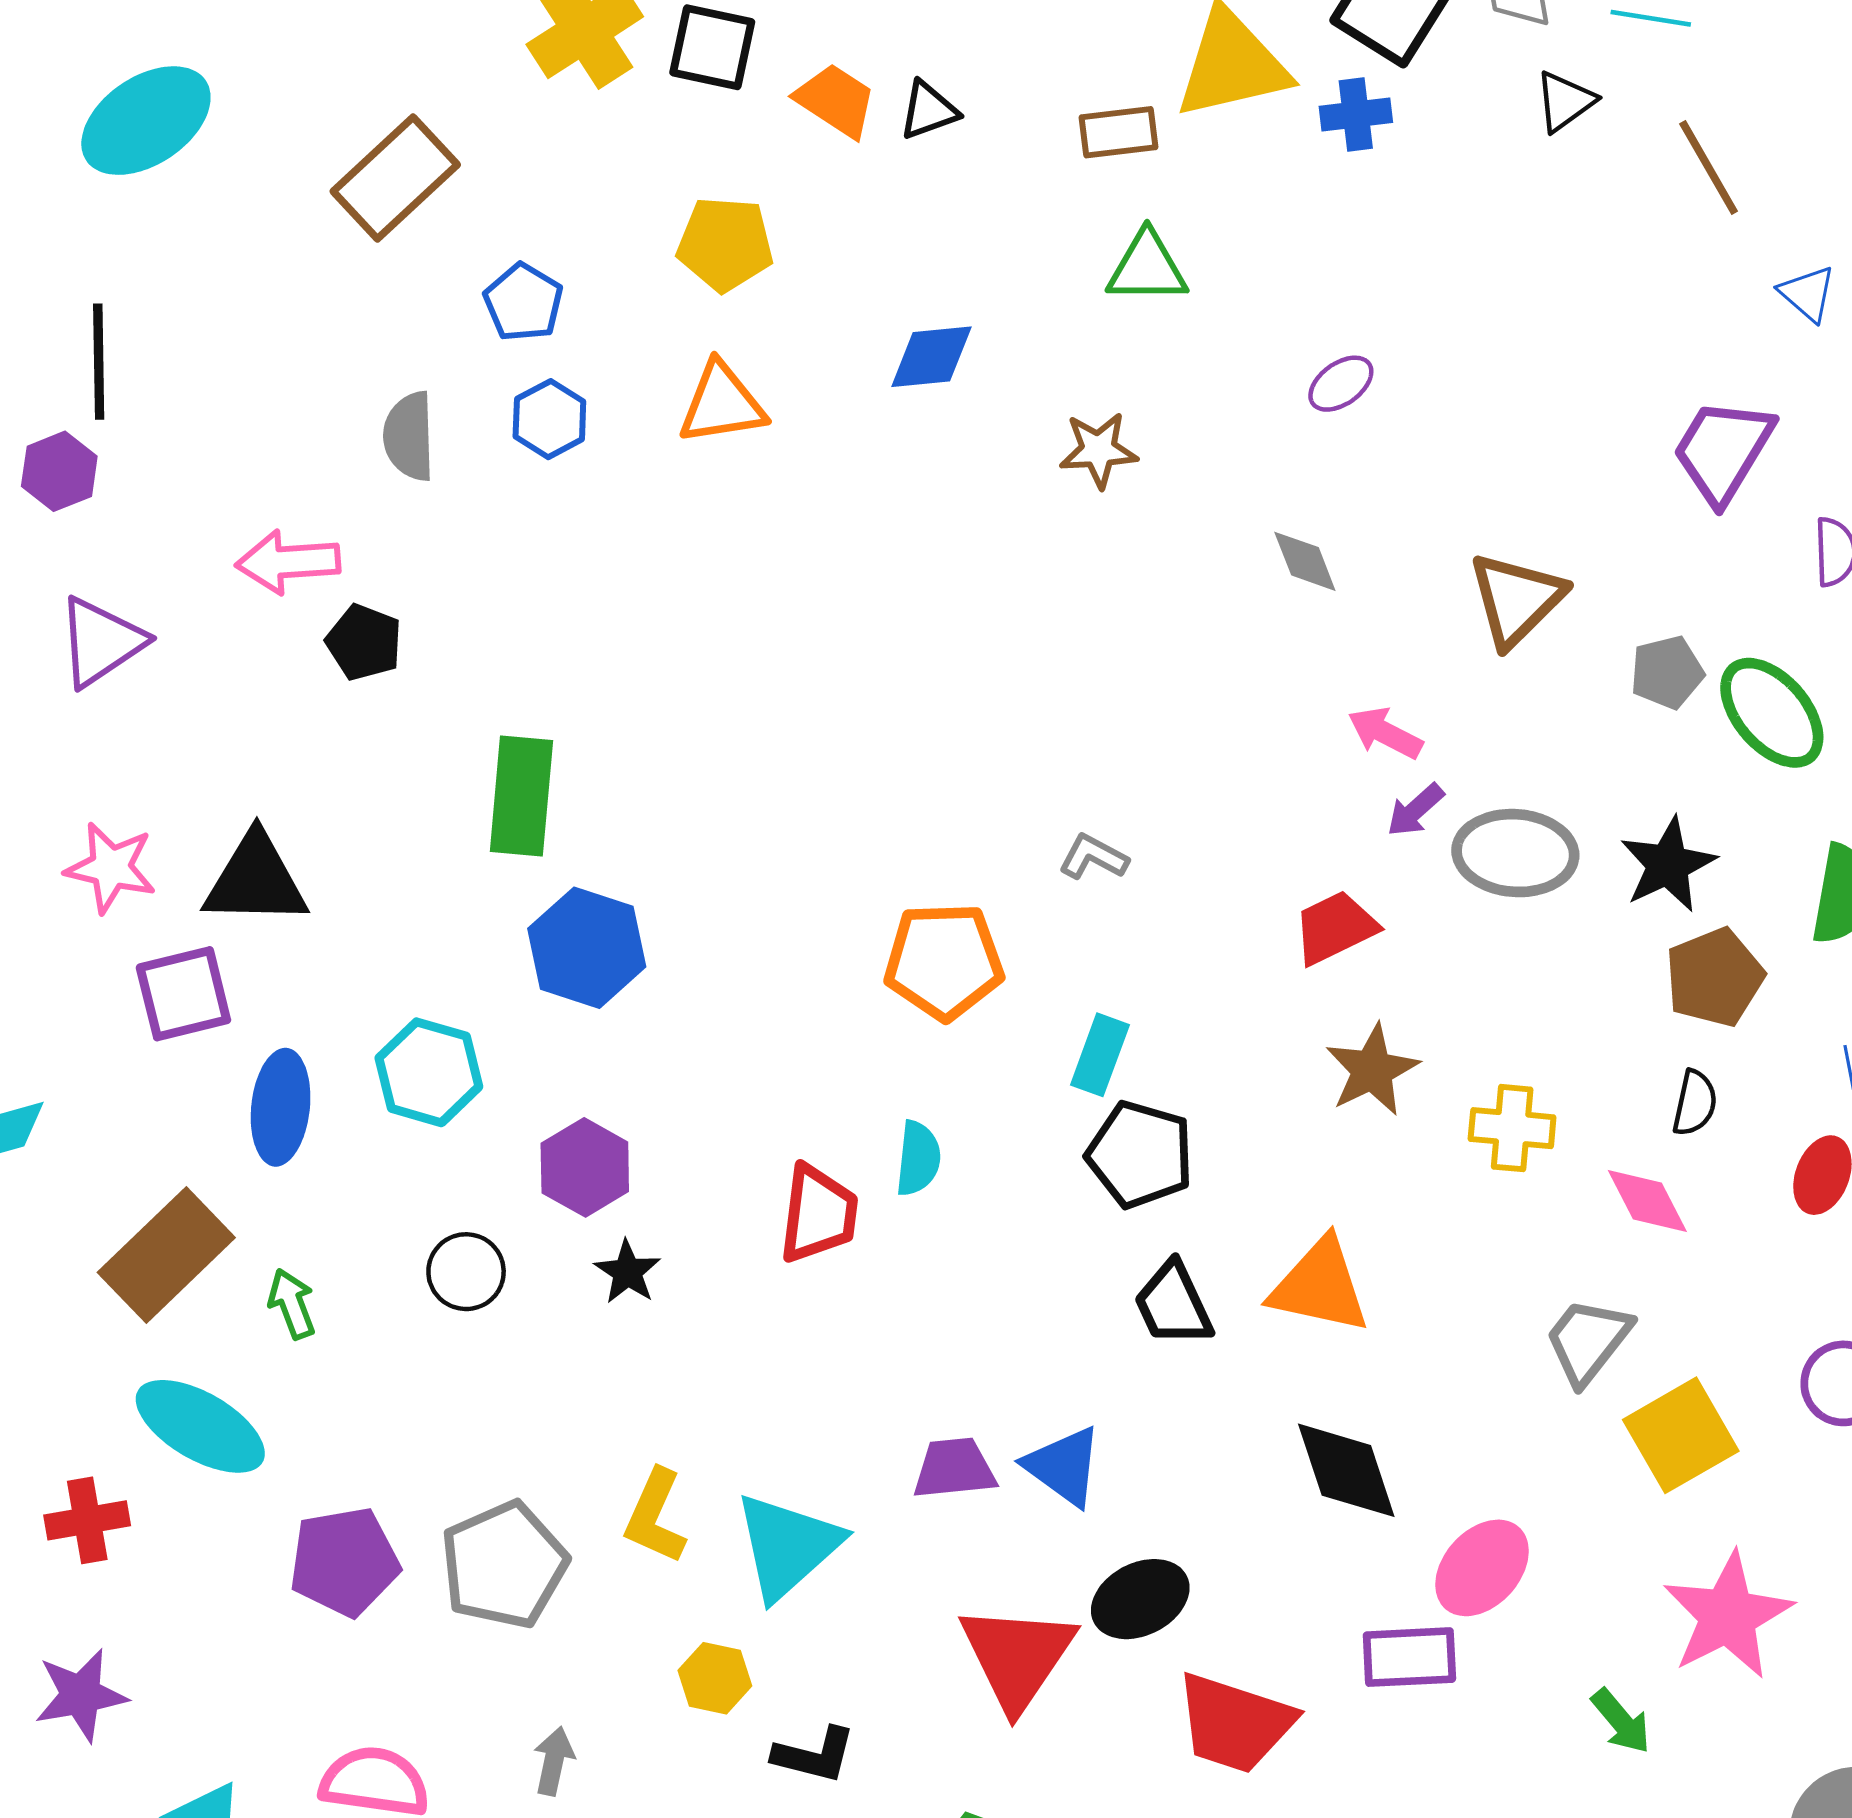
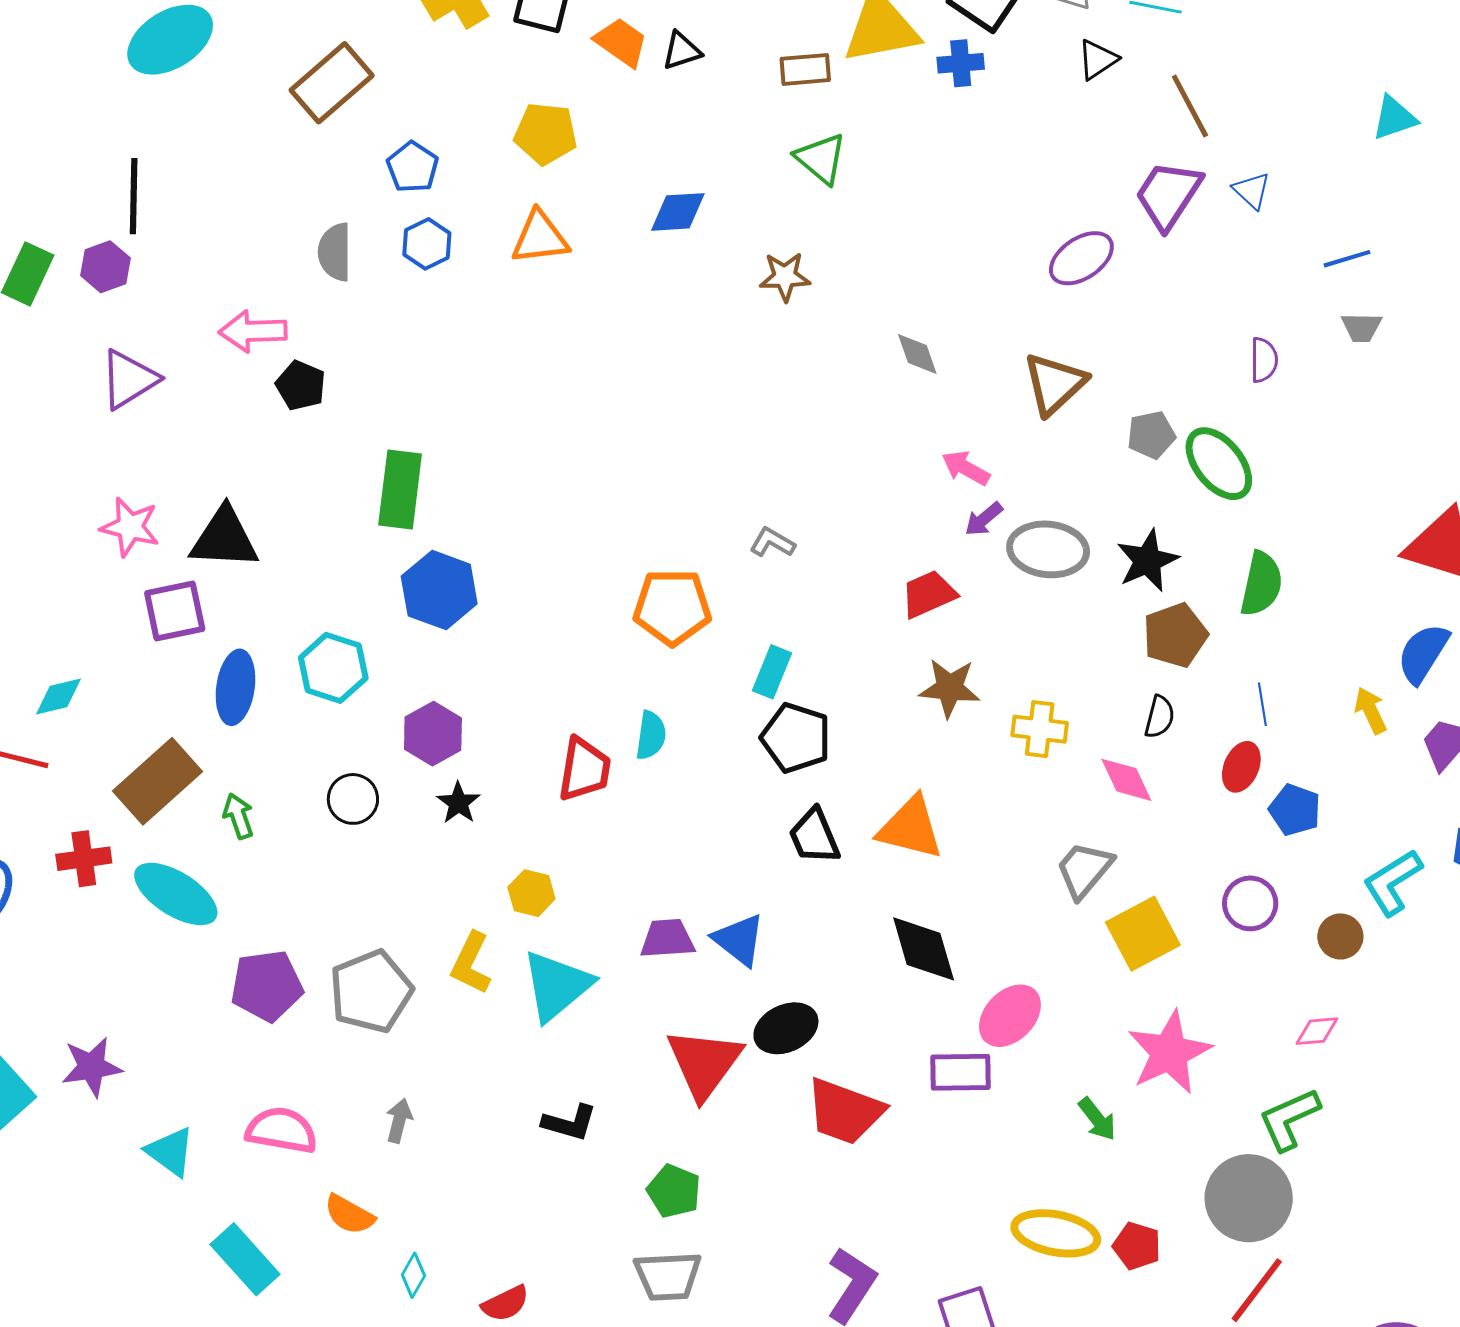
green triangle: (1147, 268) -> (821, 159), turned 38
purple ellipse: (1341, 384) -> (1081, 258), moved, size x1.5
purple trapezoid: (1723, 451) -> (1168, 195), moved
brown star: (1372, 1070) -> (950, 688), turned 30
red cross: (87, 1520) -> (84, 859), moved
yellow hexagon: (715, 1678) -> (531, 893), moved

